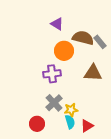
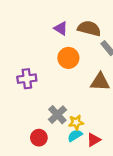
brown semicircle: (83, 38) -> (89, 28), moved
purple cross: (52, 74) -> (27, 79), moved
cyan semicircle: (70, 122) -> (75, 135), turned -104

